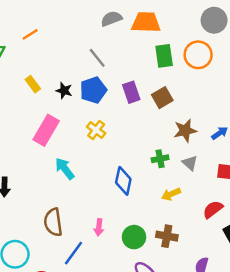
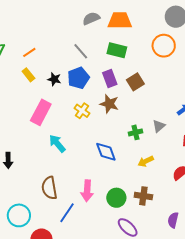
orange line: (30, 34) -> (29, 52), moved
green rectangle: (164, 56) -> (117, 50), moved, turned -66
brown star: (185, 131) -> (109, 104), moved, turned 30
gray triangle: (190, 163) -> (159, 126), moved, turned 40
blue diamond: (123, 181) -> (106, 152), turned -30
pink arrow: (99, 227) -> (87, 191), size x1.5

